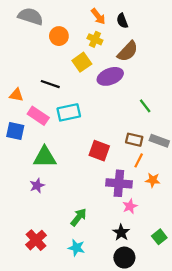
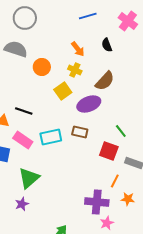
black semicircle: (122, 21) -> (107, 45), moved
black line: (50, 84) -> (24, 111), moved
brown rectangle: (134, 140) -> (80, 132), moved
red square: (99, 151) -> (109, 151), moved
green triangle: (45, 157) -> (29, 178), turned -40

